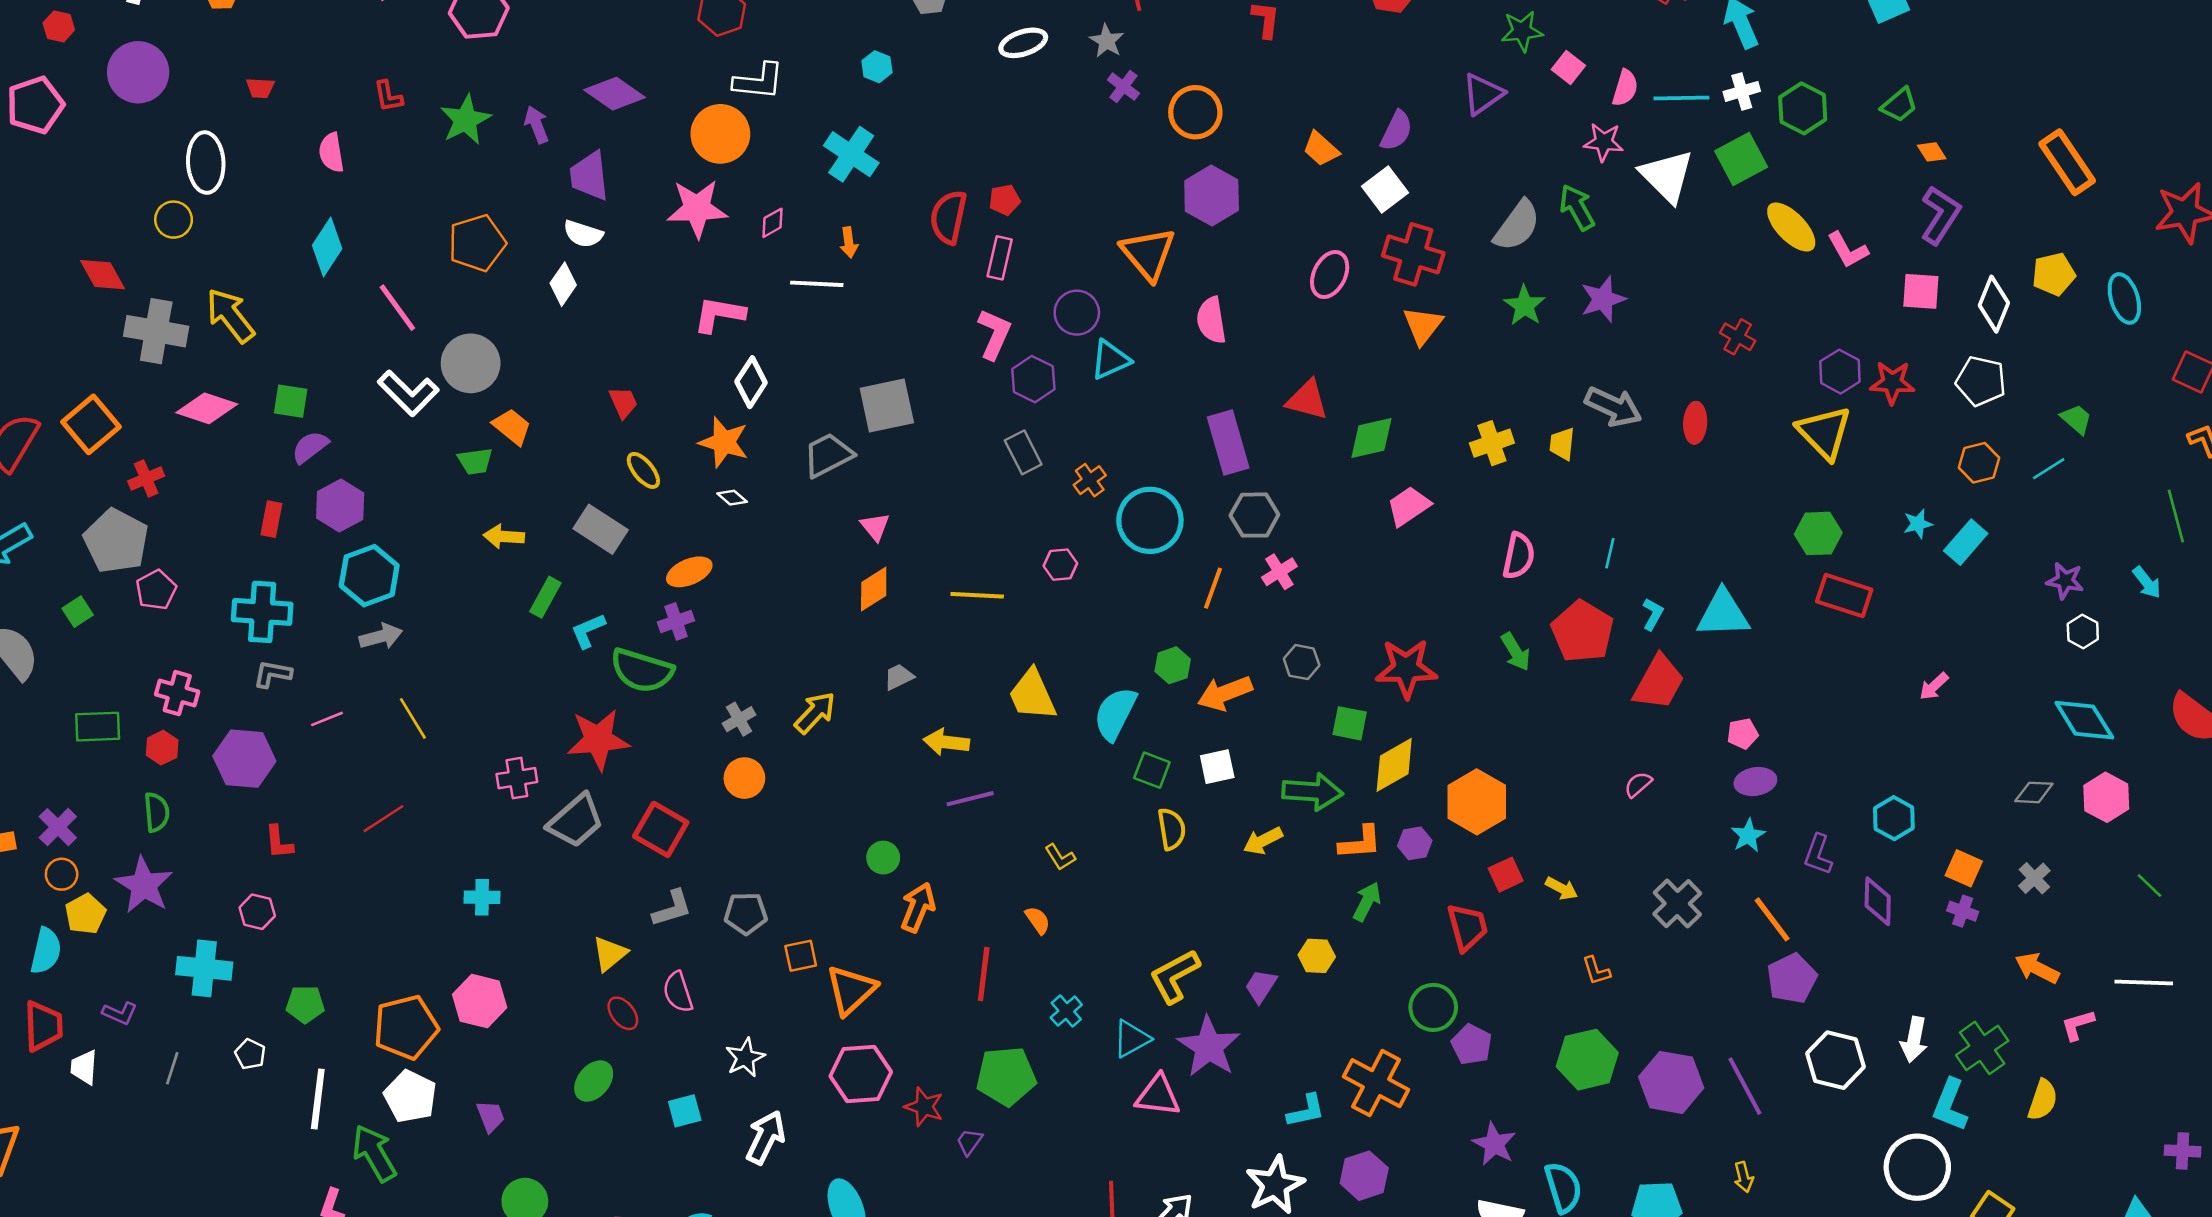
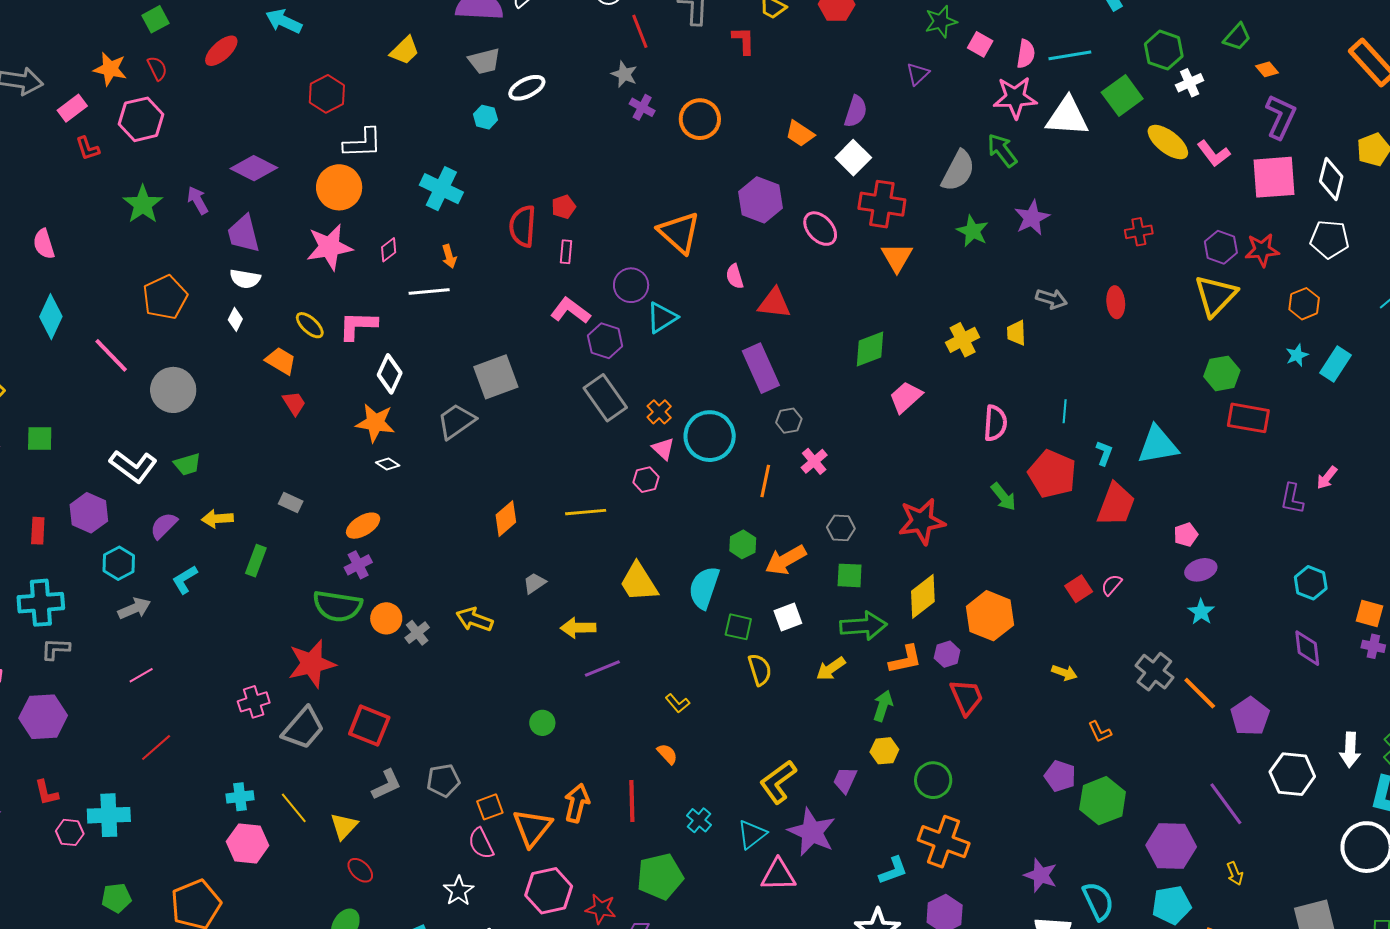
white ellipse: (1023, 43) -> (527, 88), moved
cyan hexagon: (877, 67) -> (485, 117), moved
white cross: (1742, 91) -> (1190, 83), moved
purple triangle: (1483, 94) -> (918, 74), size x0.7
red L-shape: (388, 96) -> (88, 148), moved
pink star: (1604, 142) -> (1015, 97), size x1.4
white triangle: (1667, 176) -> (1067, 117), turned -33
purple hexagon: (1212, 195) -> (760, 200), moved
pink rectangle: (1000, 258) -> (566, 252), size x0.7
pink ellipse: (1330, 275) -> (820, 229), turned -60
white diamond: (563, 284) -> (235, 319), size x0.7
pink square: (1921, 291) -> (1274, 177), size x1.5
pink semicircle: (1211, 320) -> (735, 276), size x0.7
pink L-shape: (994, 334) -> (570, 311), turned -69
red cross: (1738, 337) -> (1139, 232), turned -32
white L-shape: (408, 393) -> (133, 466), moved
red triangle: (1307, 400) -> (774, 303), moved
gray arrow: (1613, 407) -> (1051, 299), size x0.7
orange trapezoid: (512, 427) -> (281, 361), moved
yellow triangle: (1824, 433) -> (1216, 296), turned 36
purple semicircle: (310, 447) -> (164, 526), moved
gray rectangle: (1023, 452) -> (605, 398), size x1.4
orange hexagon: (1979, 463) -> (1304, 304), moved
yellow ellipse: (643, 470) -> (310, 325), moved
gray hexagon: (1254, 515) -> (789, 421), size x0.7
pink triangle: (875, 527) -> (663, 449), moved
gray rectangle: (601, 529) -> (291, 503), size x0.6
cyan hexagon: (369, 576) -> (119, 563), size x0.7
cyan L-shape: (588, 631) -> (185, 580), moved
yellow arrow: (815, 713) -> (474, 619), turned -105
yellow line: (413, 718) -> (294, 808), moved
pink line: (327, 719) -> (141, 675), moved
green square: (1350, 723) -> (850, 575), moved
orange circle: (744, 778) -> (386, 618), moved
red L-shape: (279, 842) -> (46, 793), moved
purple L-shape: (1818, 855) -> (1292, 499), moved
red square: (1506, 875) -> (1079, 589), moved
green arrow: (1367, 902) -> (883, 706), moved
orange arrow: (918, 907) -> (577, 803), moved
orange line: (1772, 919) -> (1200, 693), moved
red trapezoid: (1467, 927) -> (967, 697), moved
cyan cross: (204, 968) -> (109, 815), moved
pink semicircle: (678, 992) -> (481, 843), moved
pink hexagon: (480, 1001) -> (248, 843), moved
green circle: (1433, 1007) -> (933, 780), moved
purple pentagon: (1472, 1044) -> (1060, 776), moved
purple hexagon: (1671, 1082) -> (1171, 846), moved

